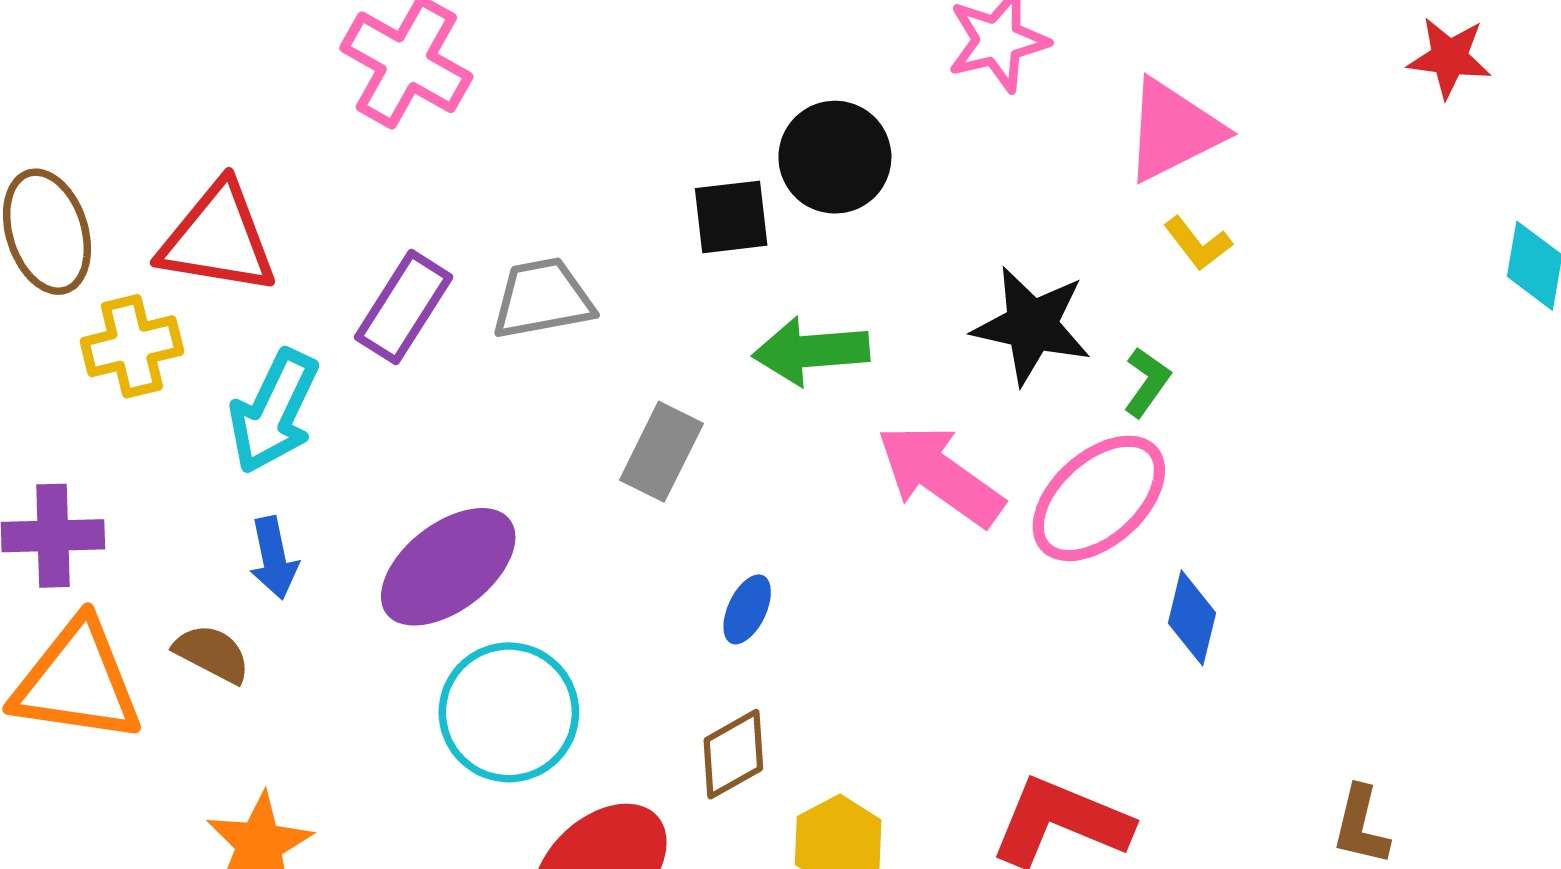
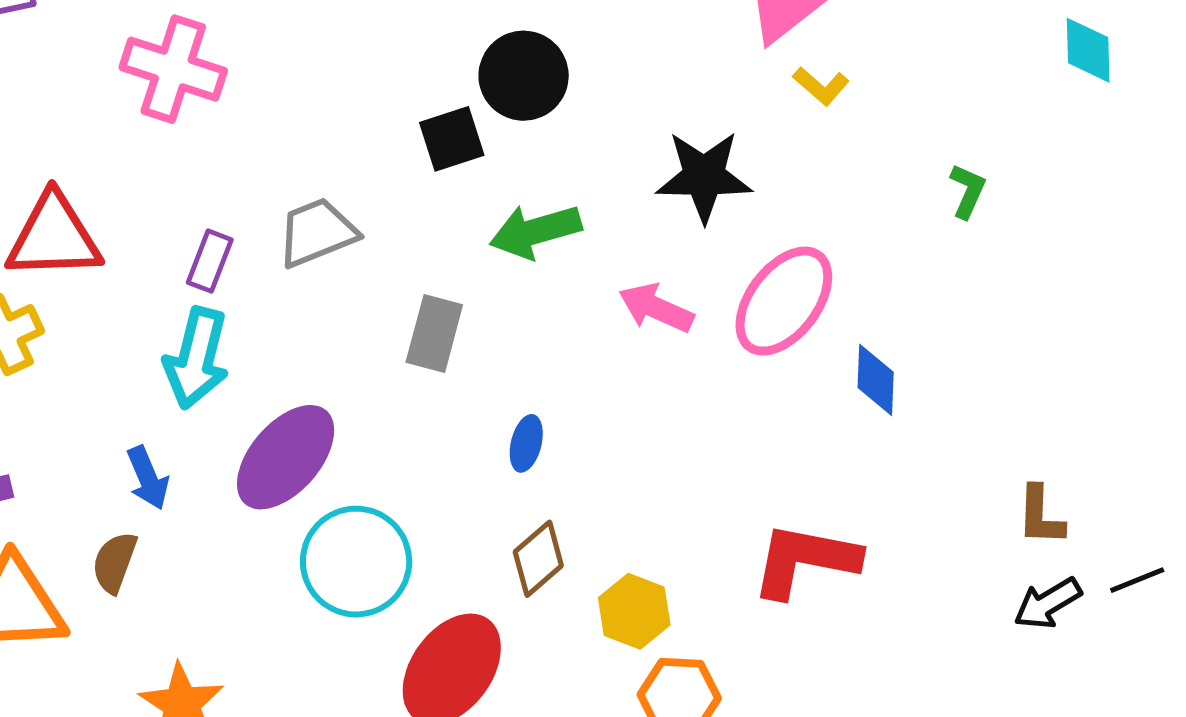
purple rectangle: (404, 307) -> (210, 261), size x0.7
green L-shape: (1147, 382) -> (968, 191), moved
cyan arrow: (274, 411) -> (196, 358), moved
pink arrow: (940, 475) -> (656, 308), size x0.7
brown semicircle: (212, 654) -> (115, 562), turned -86

